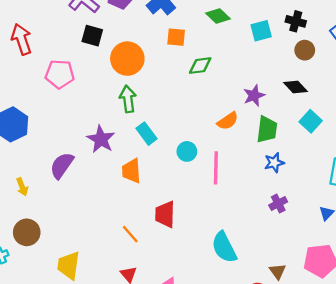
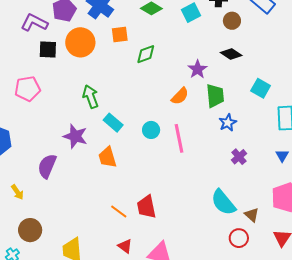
orange circle: (127, 59) -> (80, 42), moved
cyan square: (311, 121) -> (261, 88), moved
red trapezoid: (165, 214) -> (146, 207), moved
cyan semicircle: (224, 247) -> (223, 202), moved

